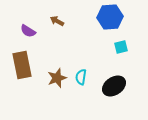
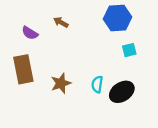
cyan semicircle: (81, 77) -> (97, 84), moved

